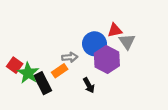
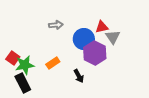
gray arrow: (70, 57) -> (56, 25), moved
green star: (28, 73) -> (25, 65), turned 30
black rectangle: (43, 83) -> (23, 83), moved

